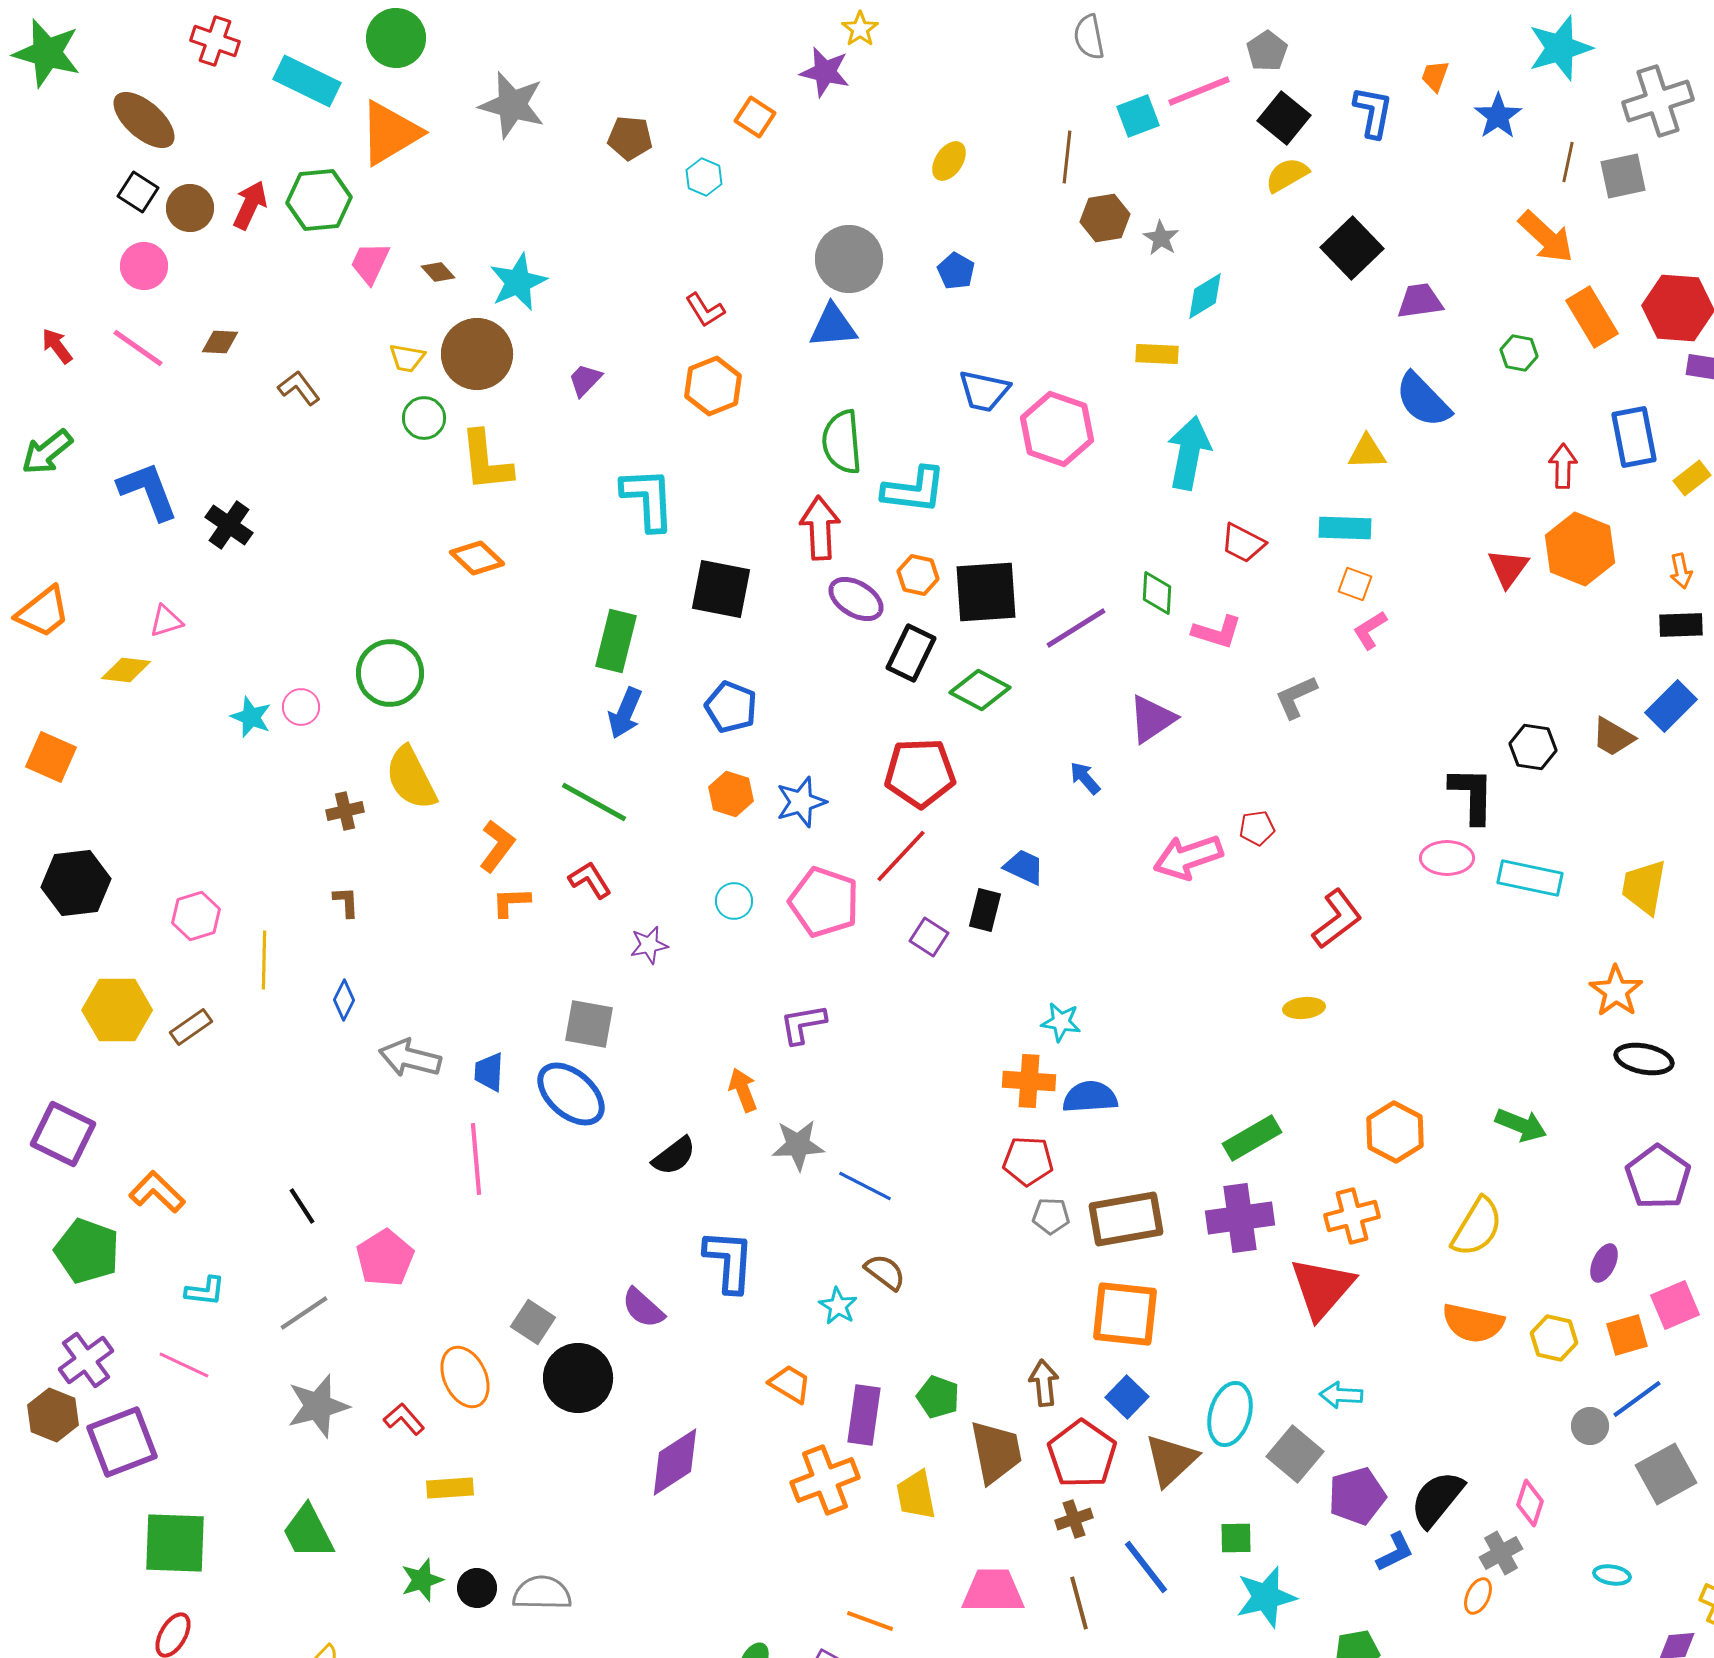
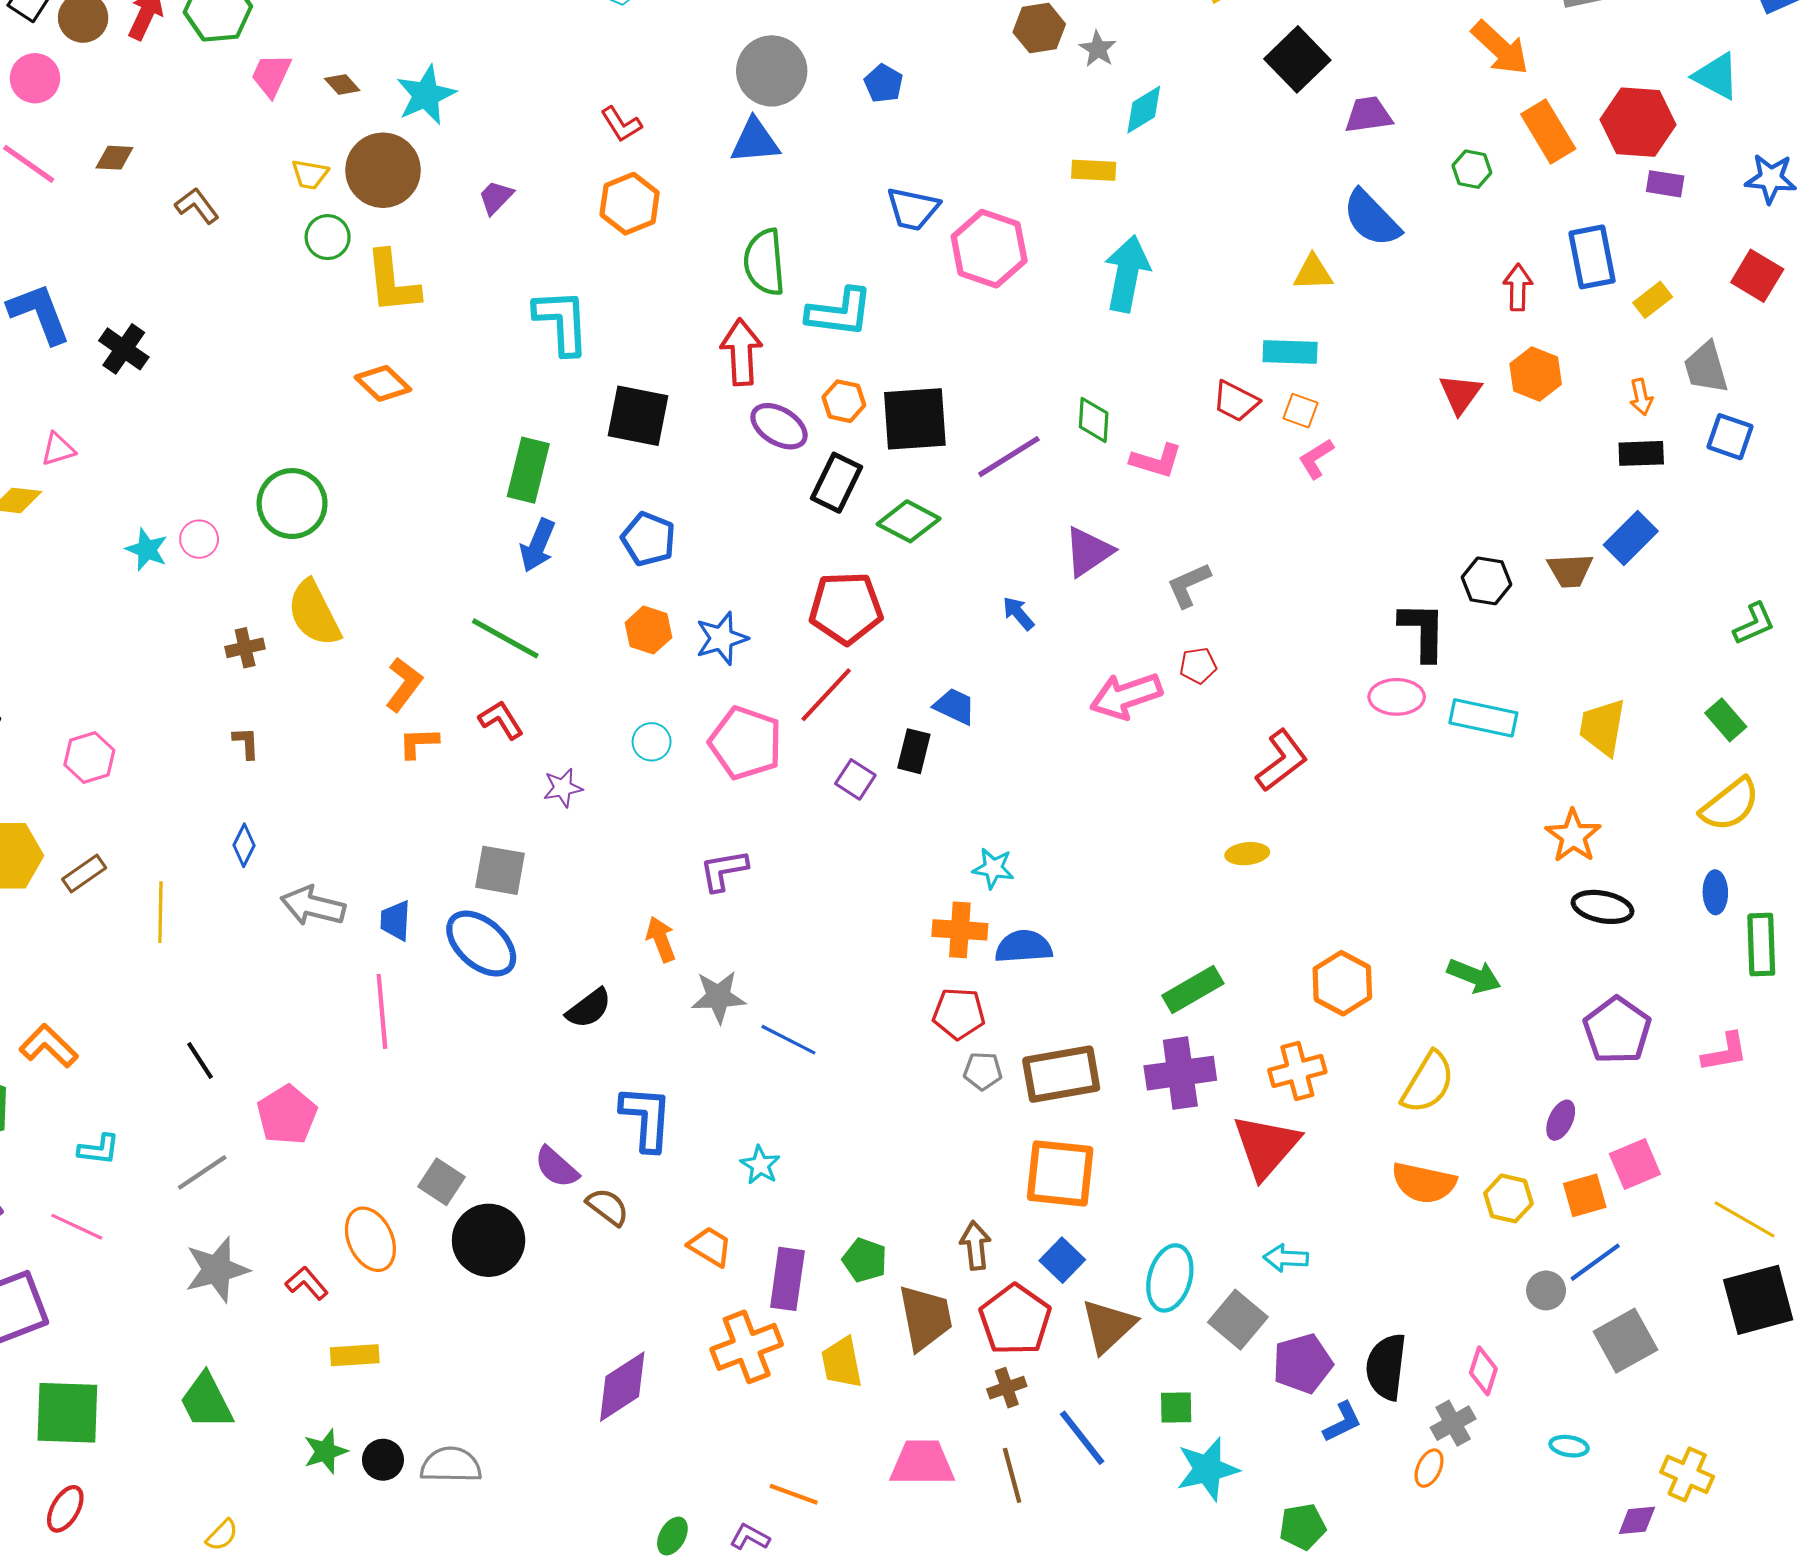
red trapezoid: (1243, 543) -> (1236, 401), moved
orange hexagon: (1580, 549) -> (1536, 374), size x0.7
gray L-shape: (1296, 697) -> (1189, 585), moved
brown trapezoid: (1613, 737) -> (1570, 570), turned -33
yellow line: (264, 960) -> (160, 912), moved
brown semicircle: (885, 1272) -> (608, 1207), moved
purple diamond: (675, 1462) -> (622, 1387), moved
black semicircle: (1437, 1499) -> (1386, 1367), turned -32

